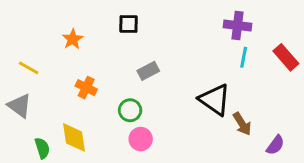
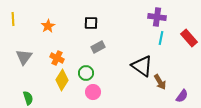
black square: (129, 24) -> (91, 23), moved
yellow line: (29, 68) -> (13, 19), moved, turned 56
gray triangle: (20, 106) -> (24, 57), moved, turned 30
yellow diamond: (74, 137) -> (62, 80), moved, turned 40

